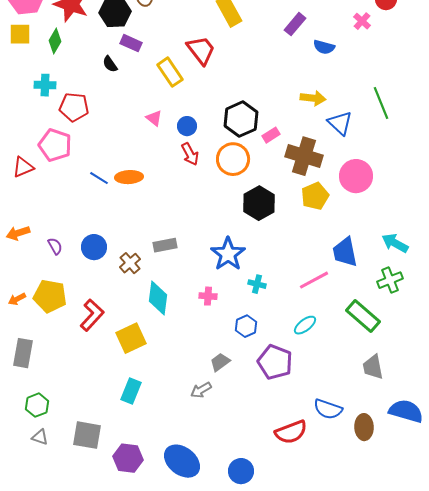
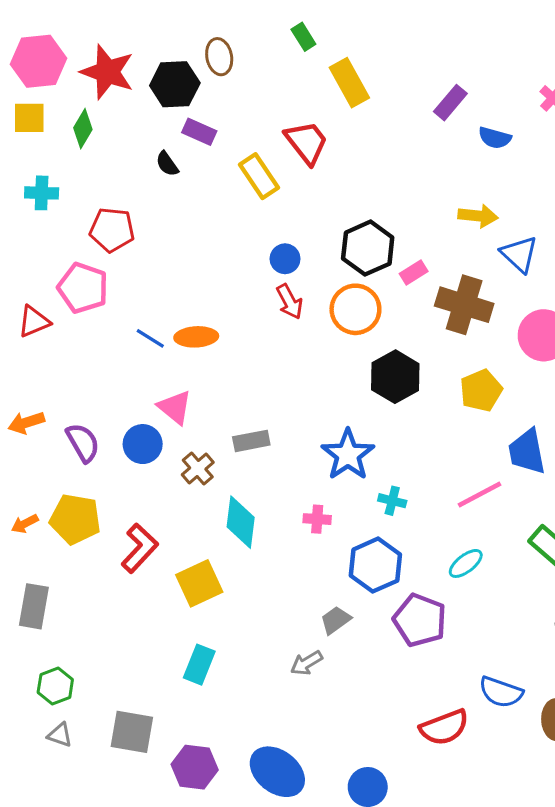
cyan cross: (45, 85) -> (42, 193), moved
pink triangle: (154, 118) -> (175, 407), moved, size x1.4
yellow pentagon: (315, 196) -> (481, 390), moved
purple semicircle: (55, 246) -> (83, 443), size x1.5
blue hexagon: (246, 326) -> (375, 565), size x1.6

